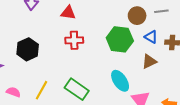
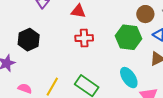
black hexagon: (28, 49) -> (29, 40), moved

